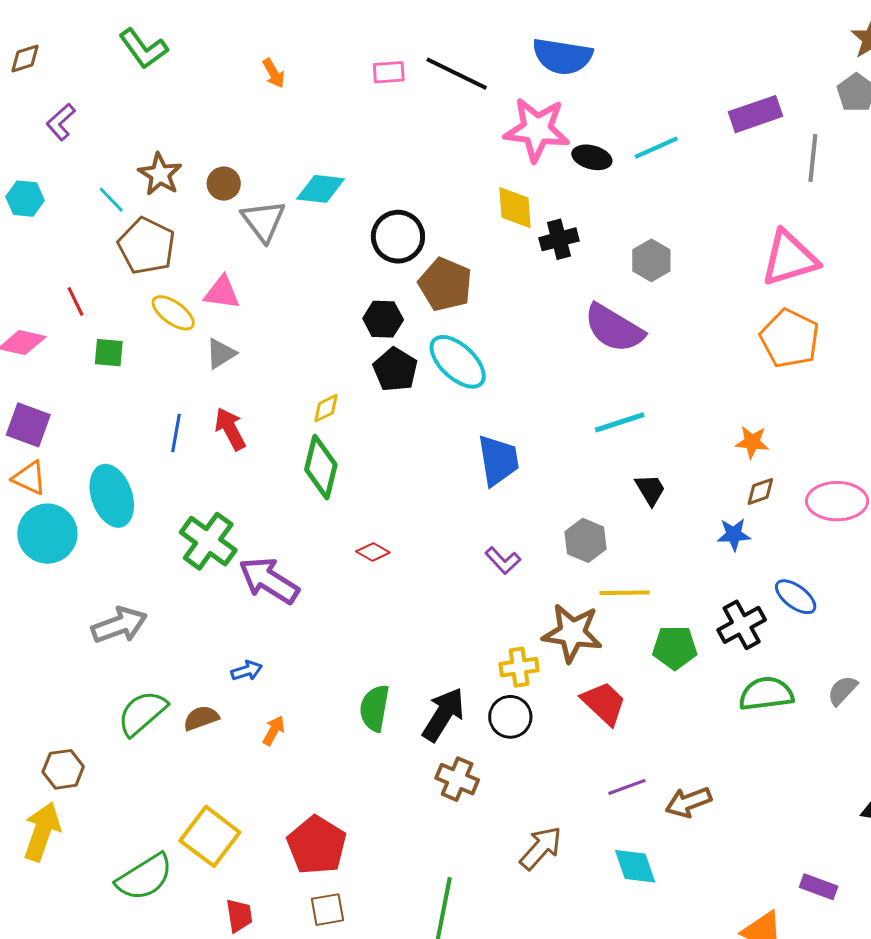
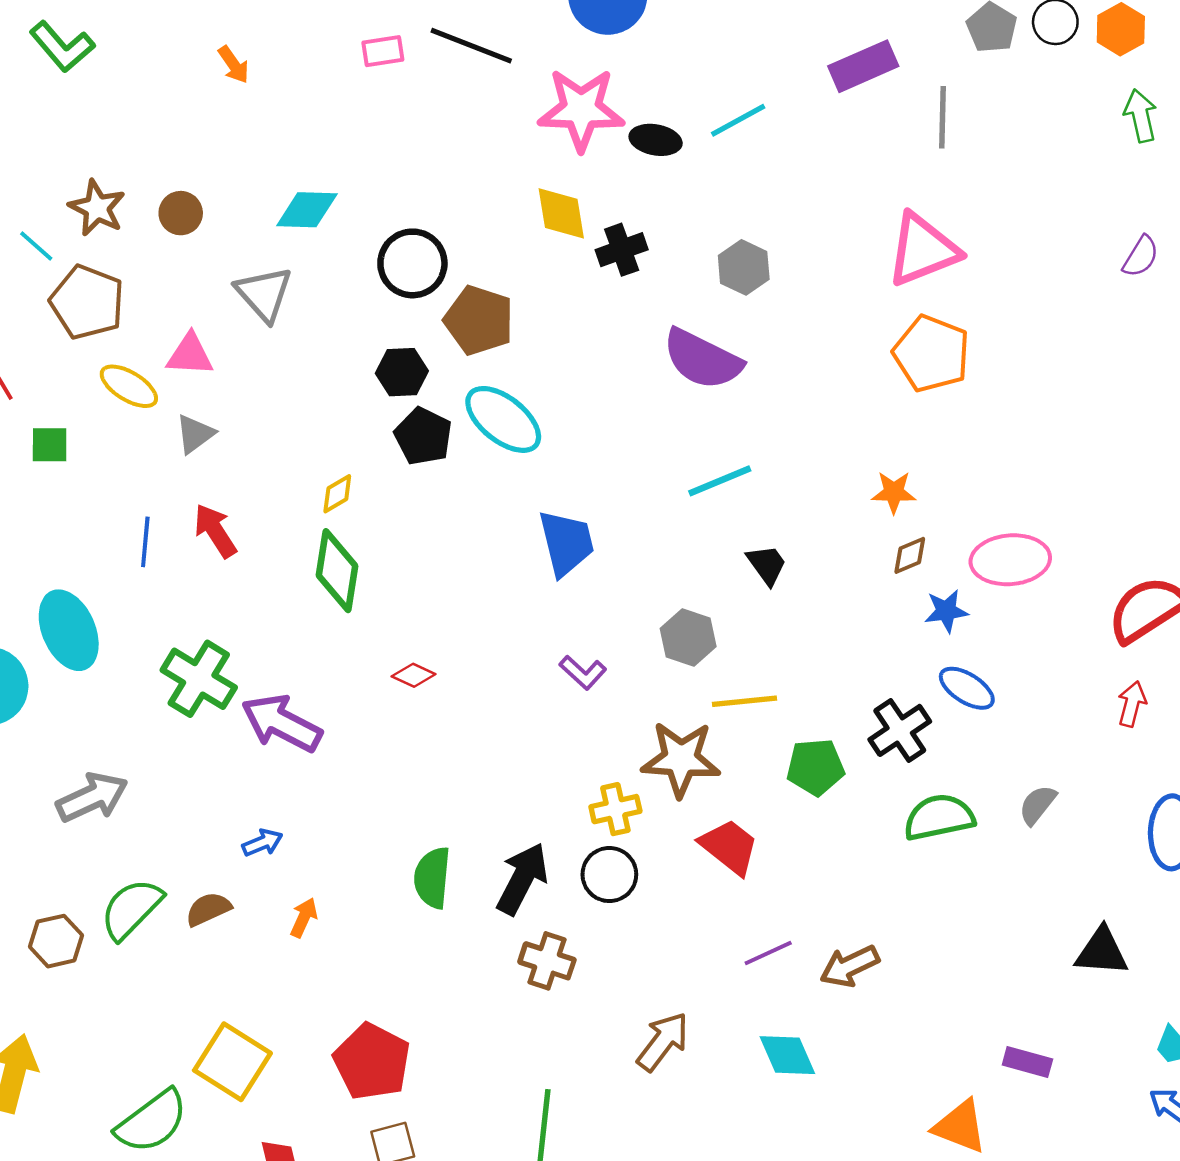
gray triangle: (263, 221) -> (264, 294), moved
blue star: (734, 535) -> (946, 611), moved
brown hexagon: (63, 769) -> (56, 941), moved

